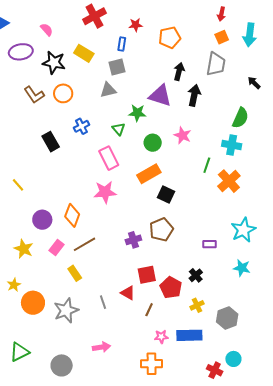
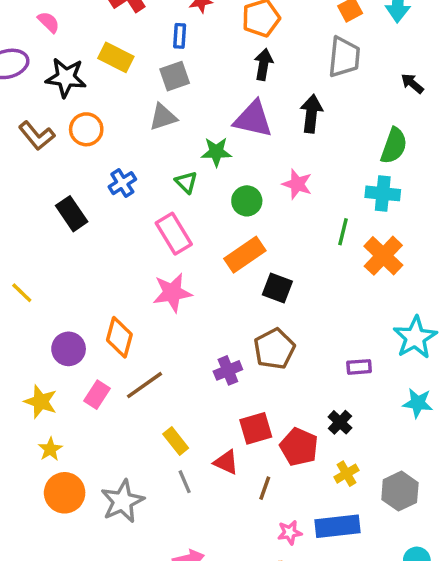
black arrow: (179, 71) -> (264, 64), moved
yellow rectangle: (75, 273) -> (176, 441), moved
yellow star: (14, 285) -> (50, 449), moved

